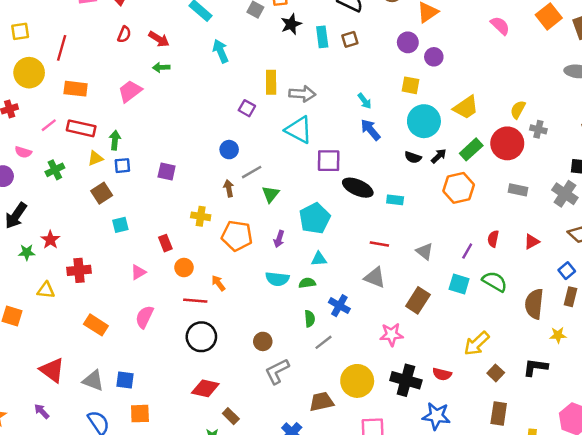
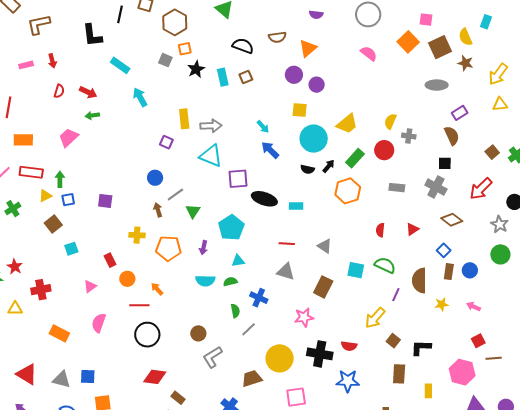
red circle: (507, 143) -> (384, 150), size x0.7
purple line: (467, 251) -> (396, 295), moved
black L-shape: (535, 367) -> (421, 348), moved

